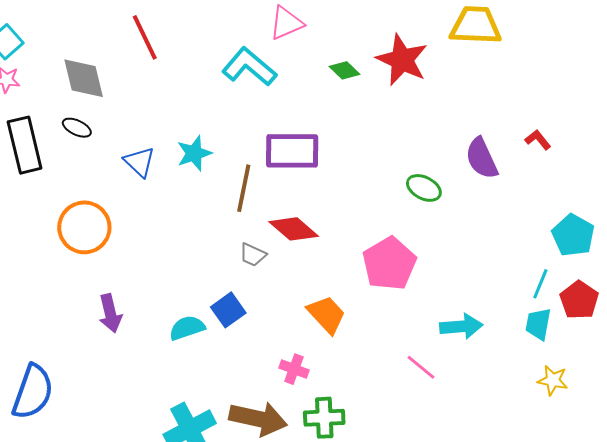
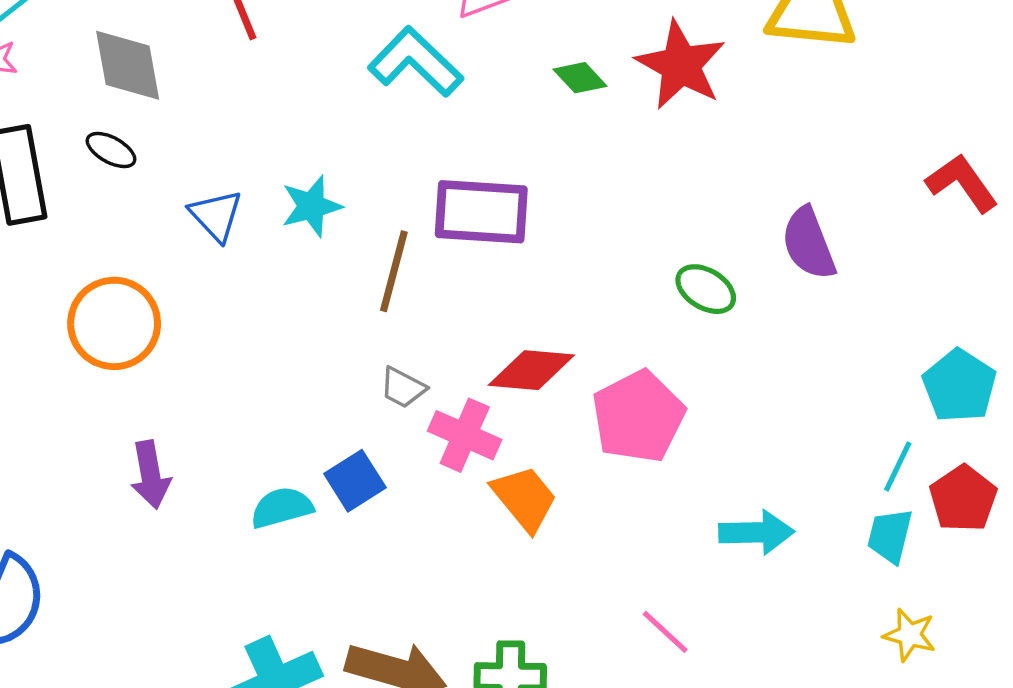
red L-shape: (538, 140) -> (962, 183), moved, size x1.6
red diamond: (294, 229) -> (531, 370), moved, turned -39
pink line: (421, 367) -> (665, 632), moved
pink cross: (294, 369) -> (465, 435), moved, size x1.4

